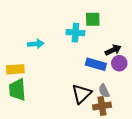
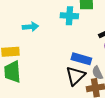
blue rectangle: (96, 64) -> (81, 59), moved

